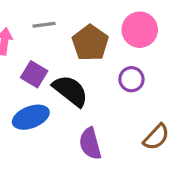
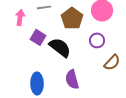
blue ellipse: (31, 117) -> (37, 83), moved, turned -70
brown semicircle: (156, 137) -> (112, 62), moved

